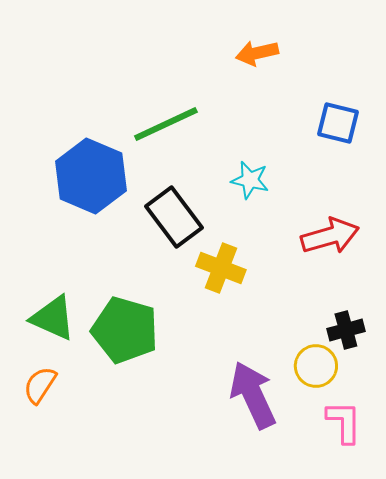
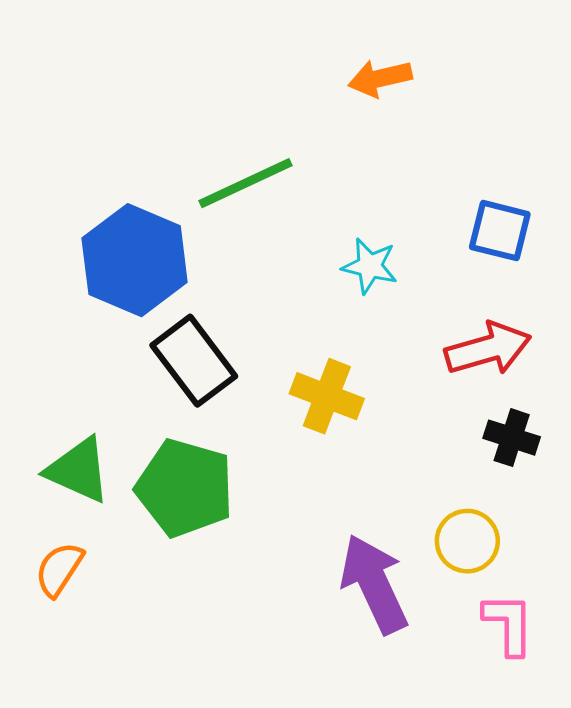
blue square: (338, 123) -> (500, 231), moved
black rectangle: (174, 217) -> (194, 361), moved
black cross: (346, 330) -> (512, 438), moved, turned 33

